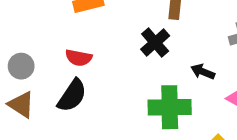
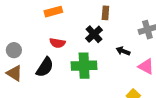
red semicircle: (79, 58) -> (57, 43), moved
green cross: (170, 107) -> (84, 66), moved

